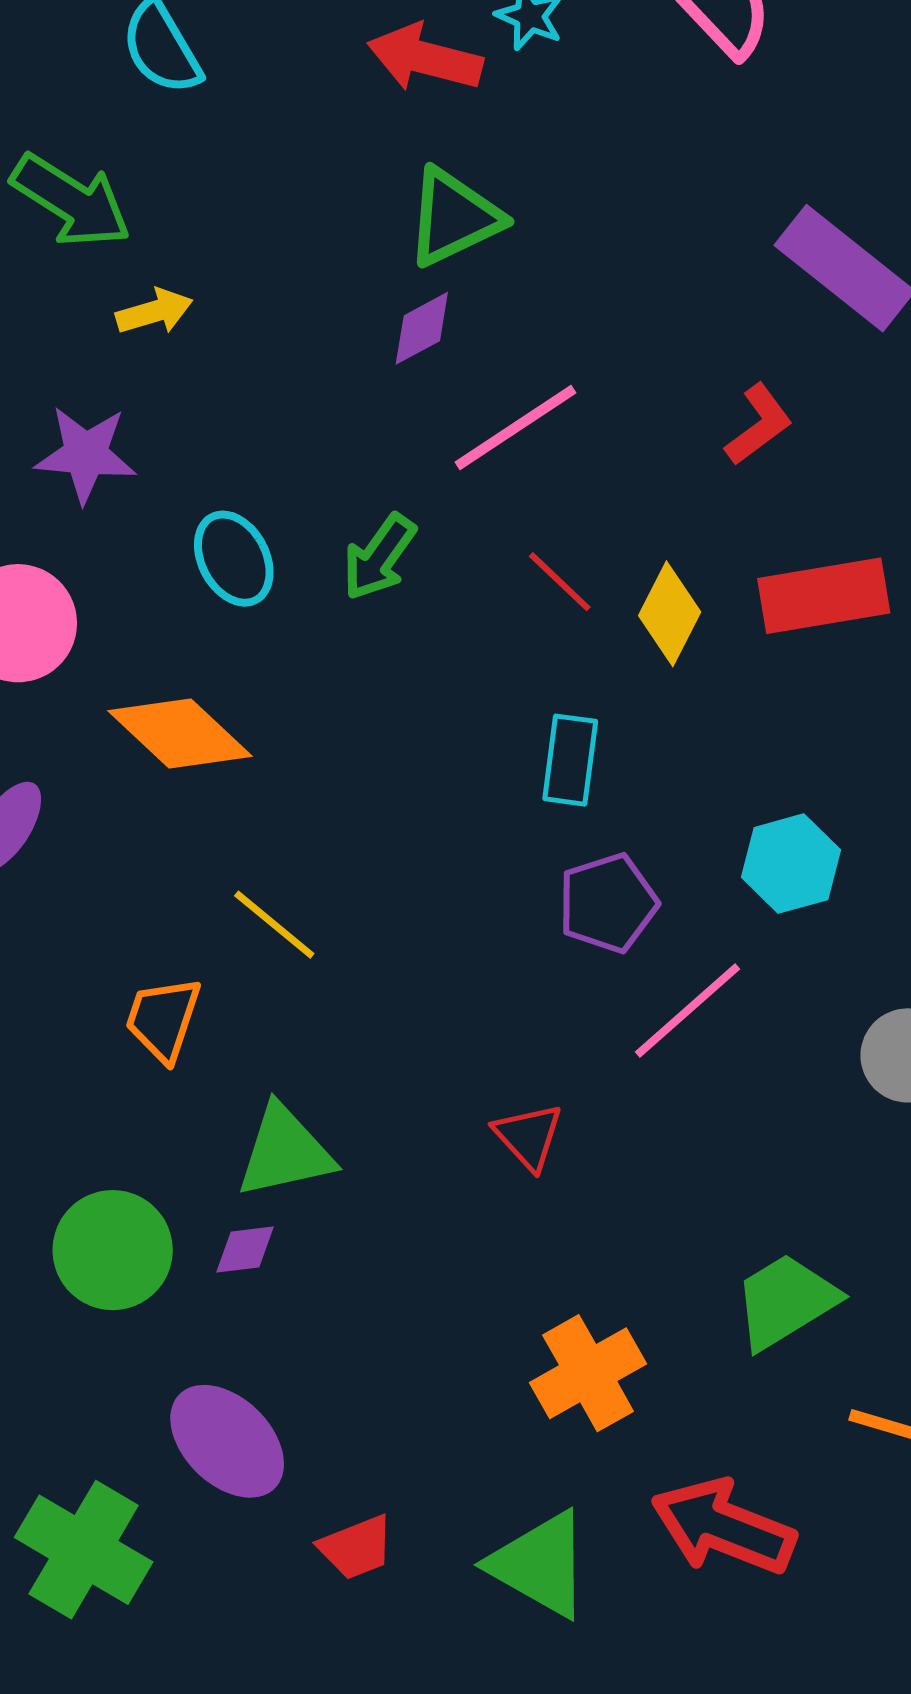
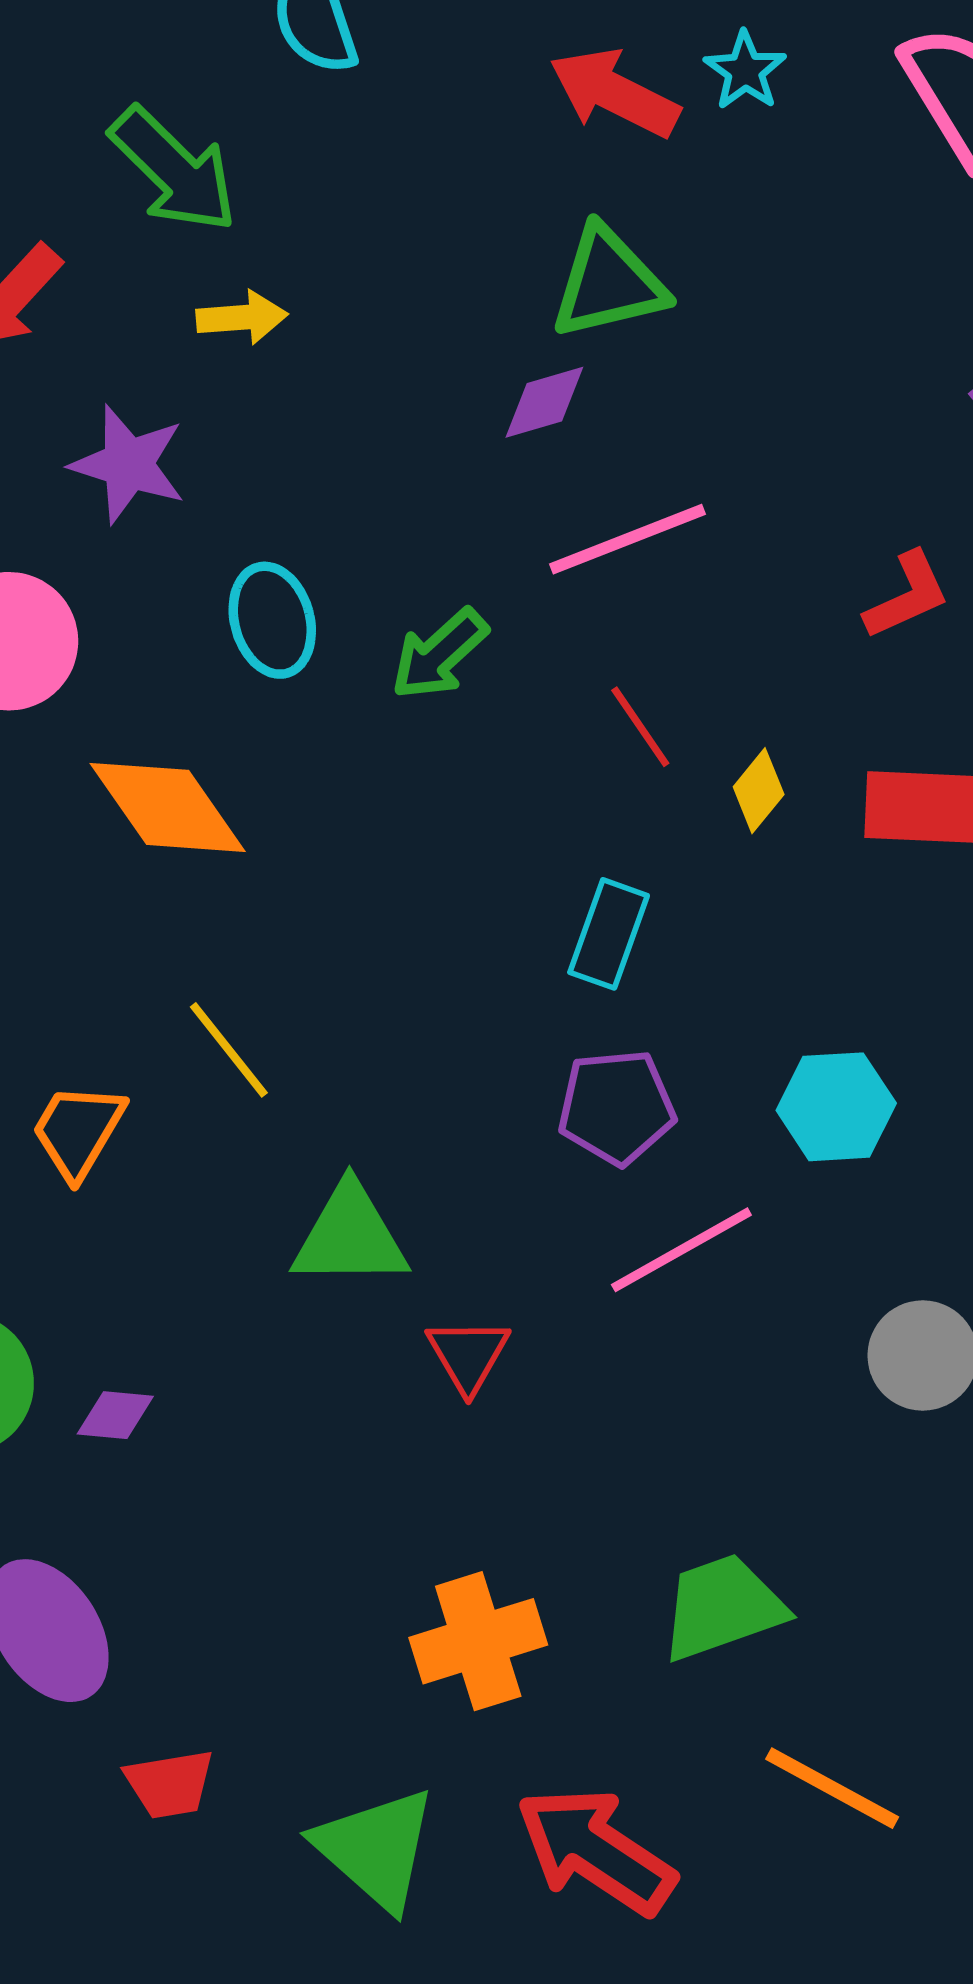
yellow diamond: (670, 614) -> (759, 791), size x0.7
green triangle: (285, 1152) -> (350, 1236), moved

